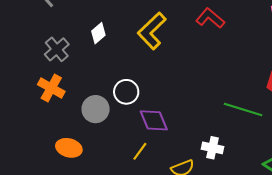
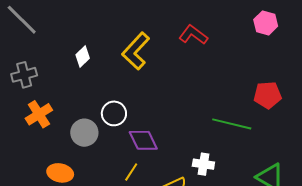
gray cross: (57, 49) -> (24, 75), moved, turned 30
orange cross: (51, 88) -> (39, 114), turned 32

